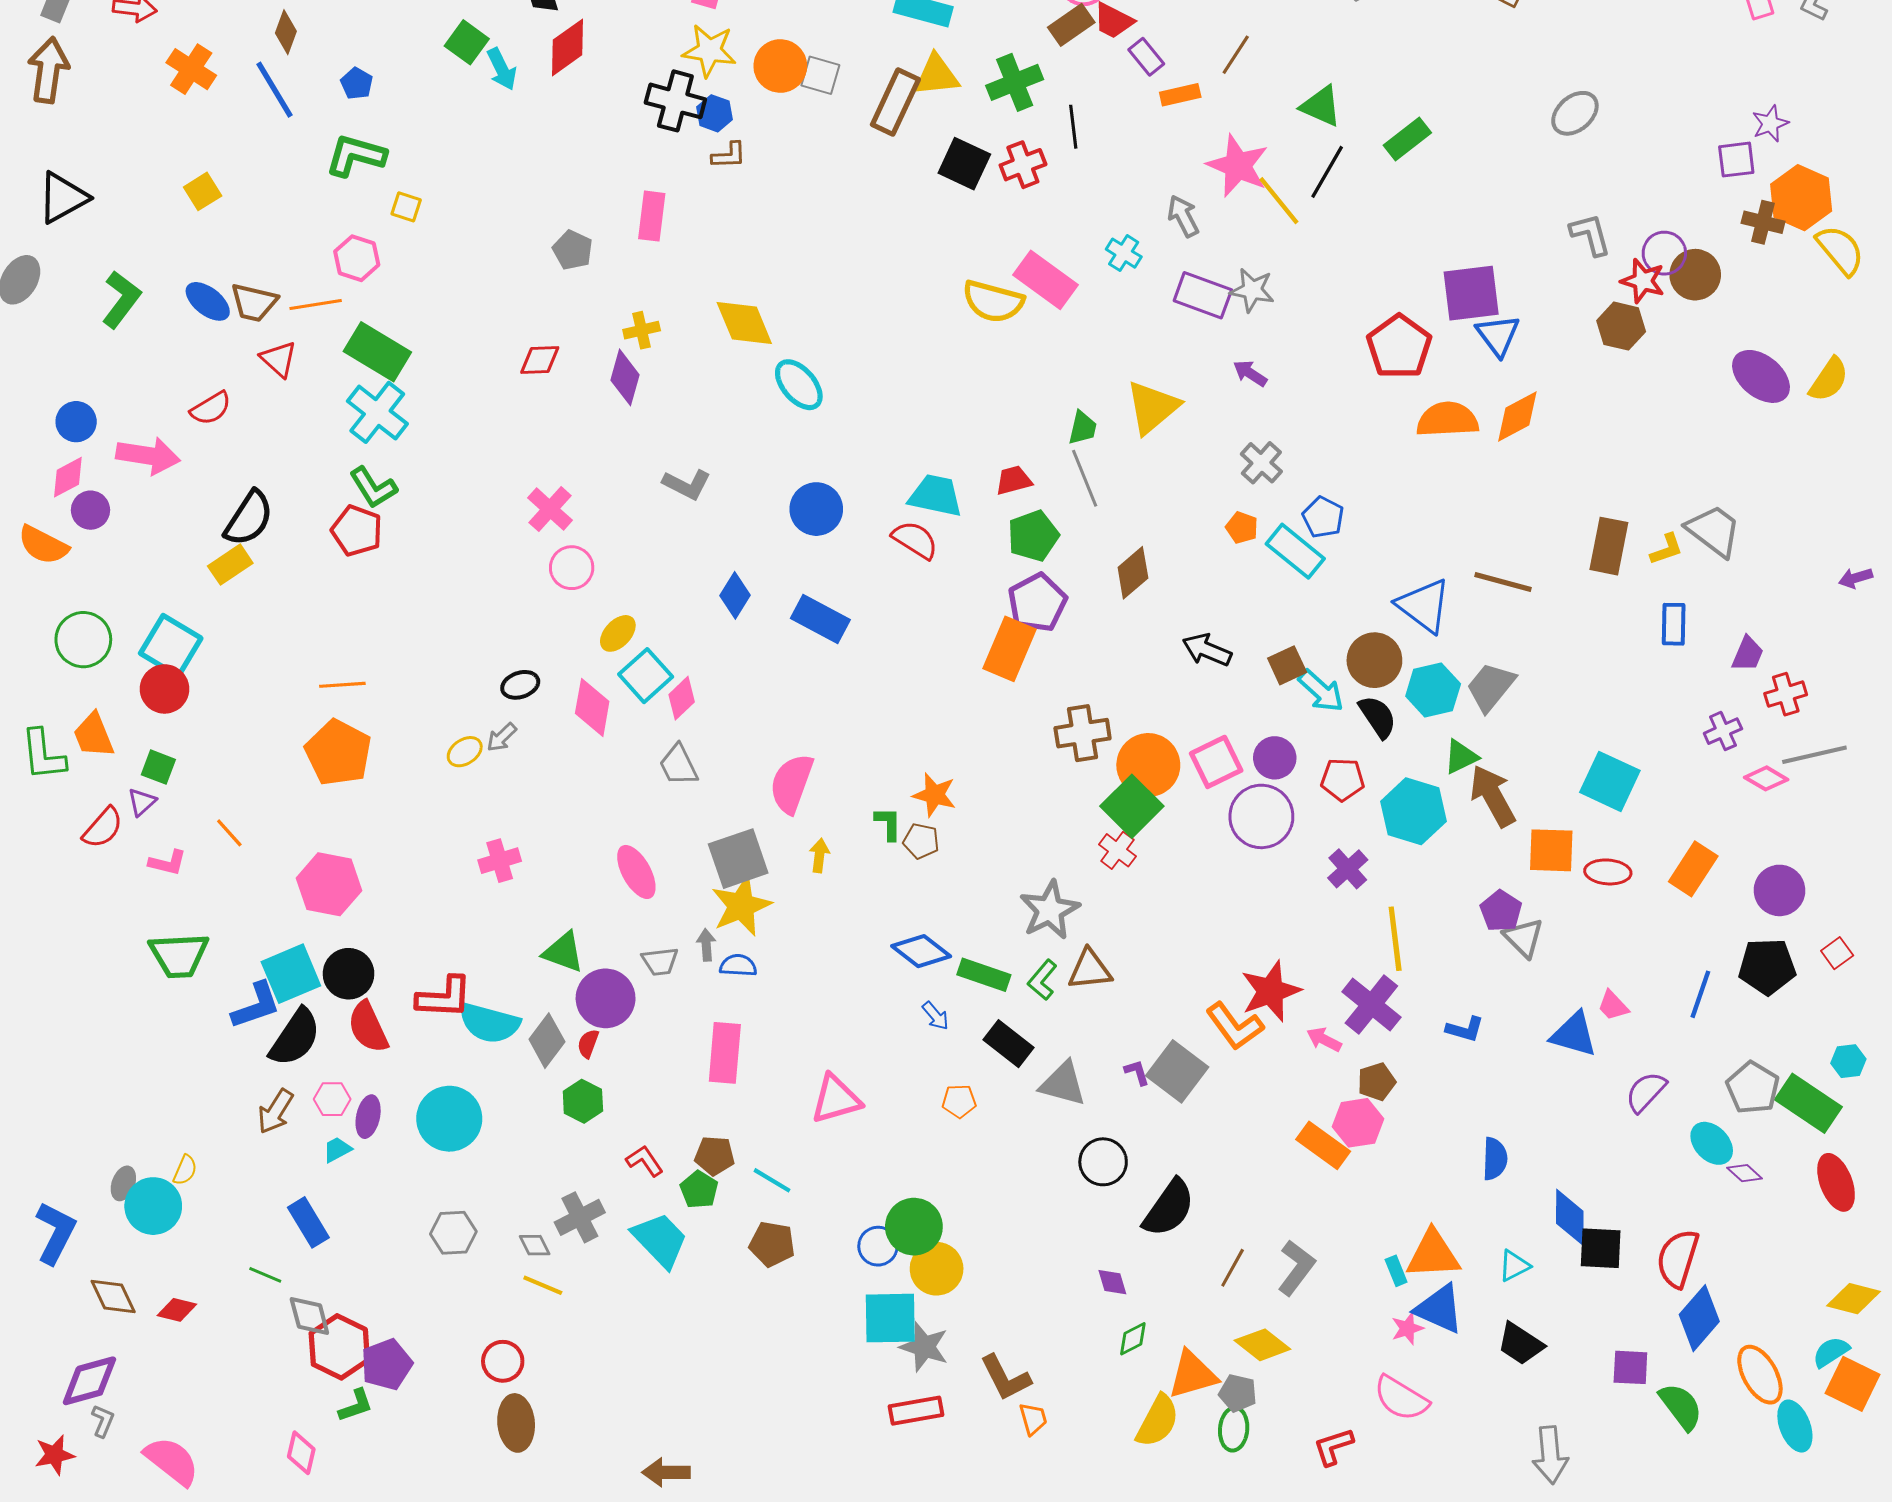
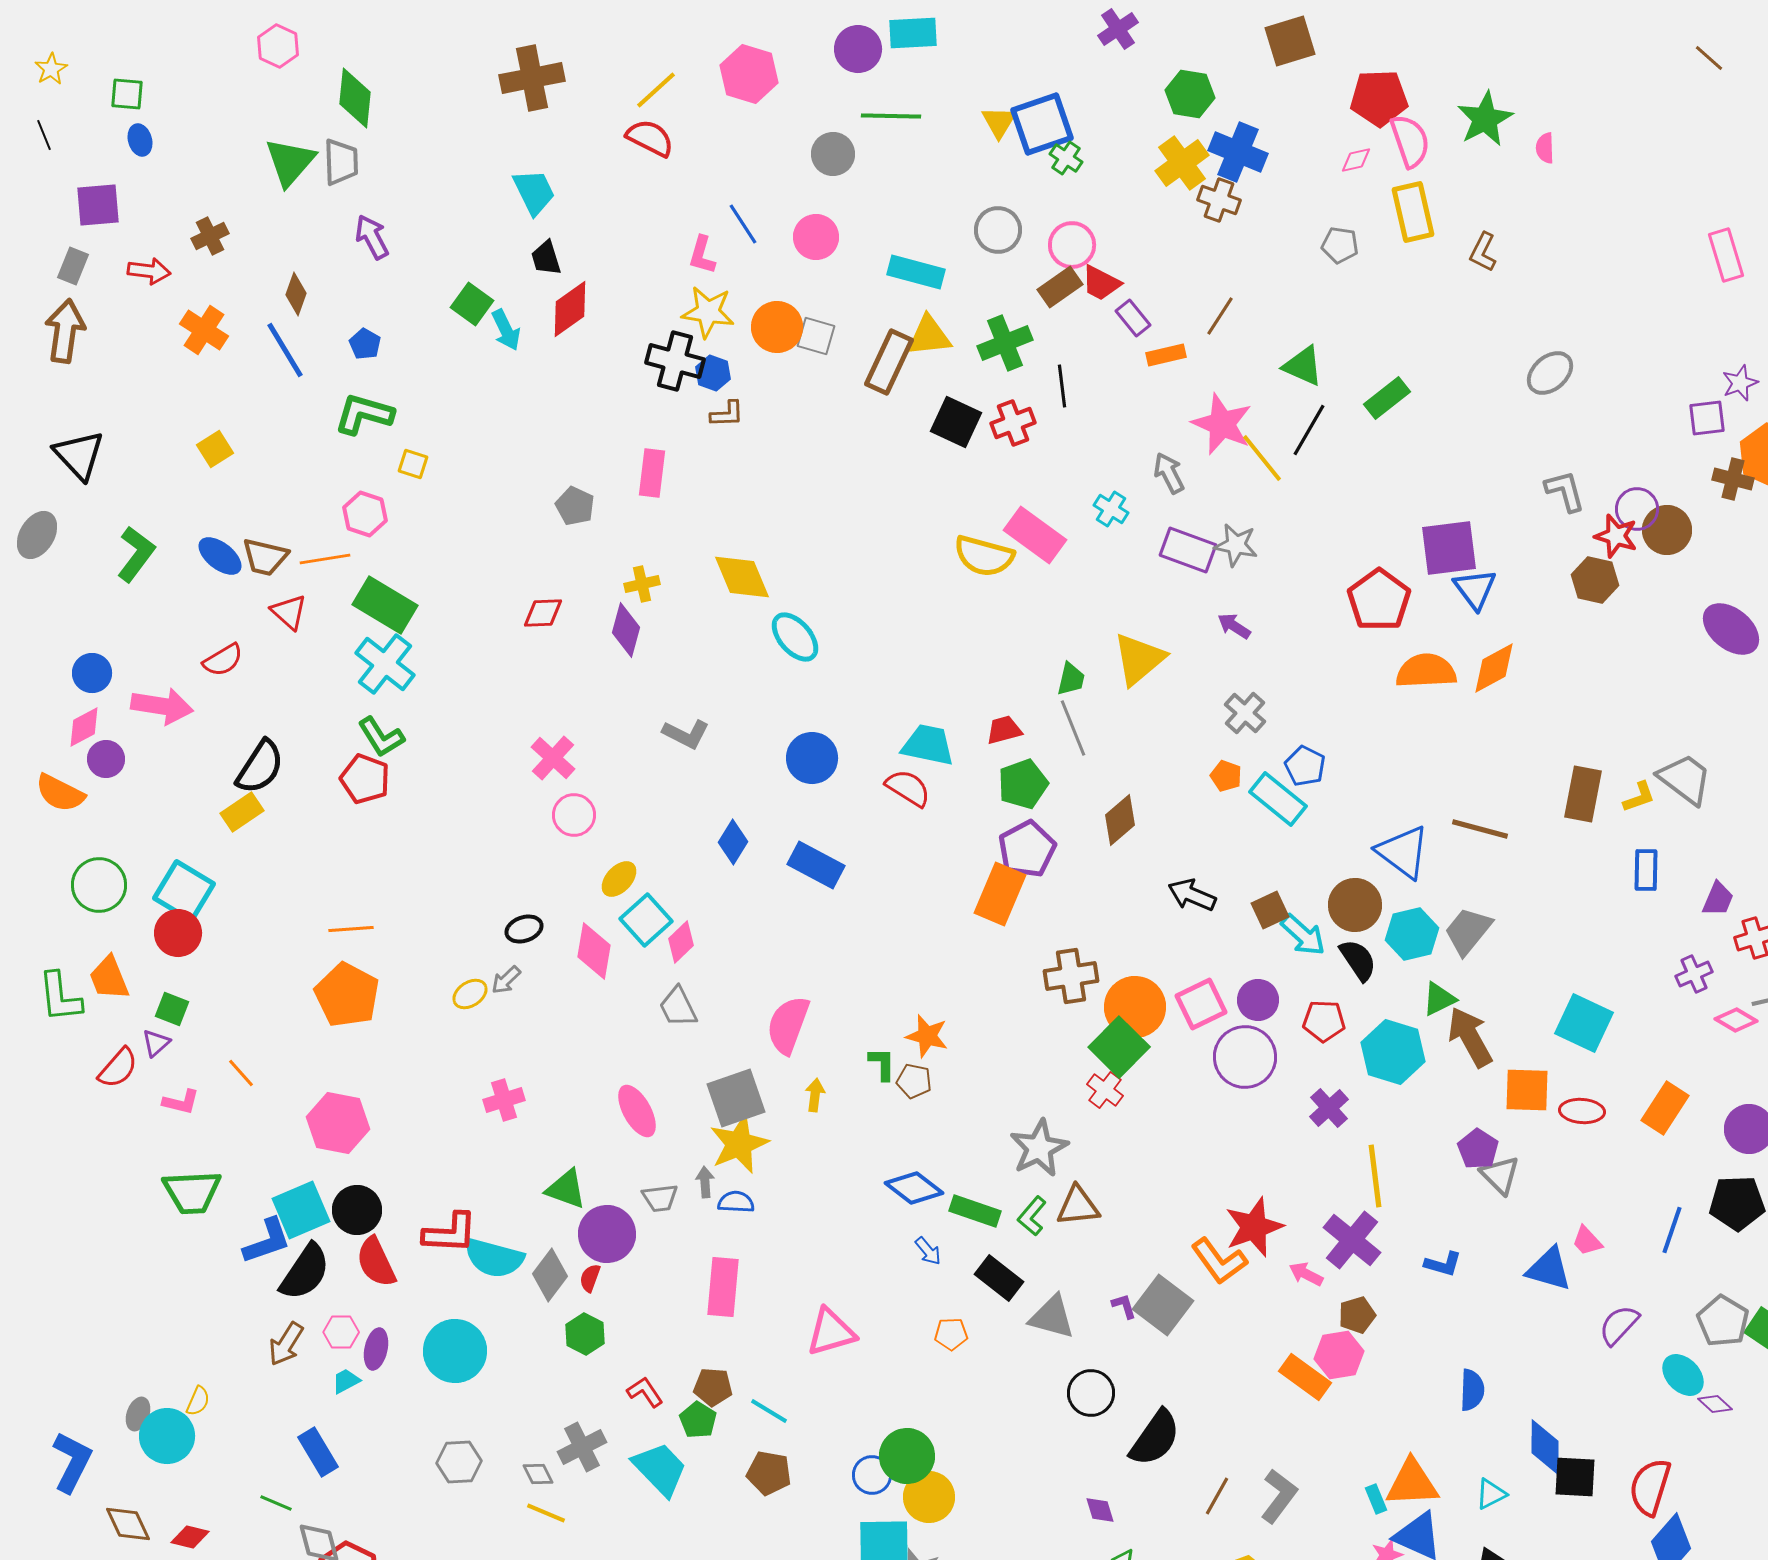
black triangle: (63, 198) -> (79, 455), turned -44

